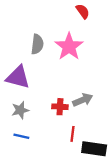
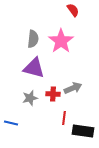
purple triangle: (18, 77) -> (34, 68), moved
gray star: (20, 110) -> (30, 98), moved
blue line: (21, 136) -> (11, 123), moved

